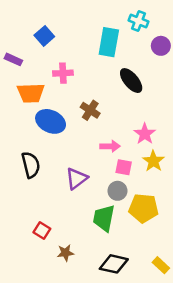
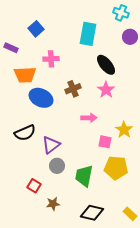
cyan cross: (139, 21) -> (121, 13), moved
brown cross: (90, 110) -> (73, 89), turned 35
pink star: (145, 134) -> (106, 90), moved
black semicircle: (31, 165) -> (25, 133), turned 80
pink square: (124, 167) -> (105, 142), moved
purple triangle: (77, 178) -> (51, 145), moved
gray circle: (117, 191) -> (57, 166), moved

